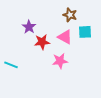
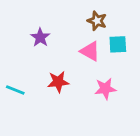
red star: (42, 42) -> (58, 82), moved
pink star: (60, 61) -> (105, 89), moved

